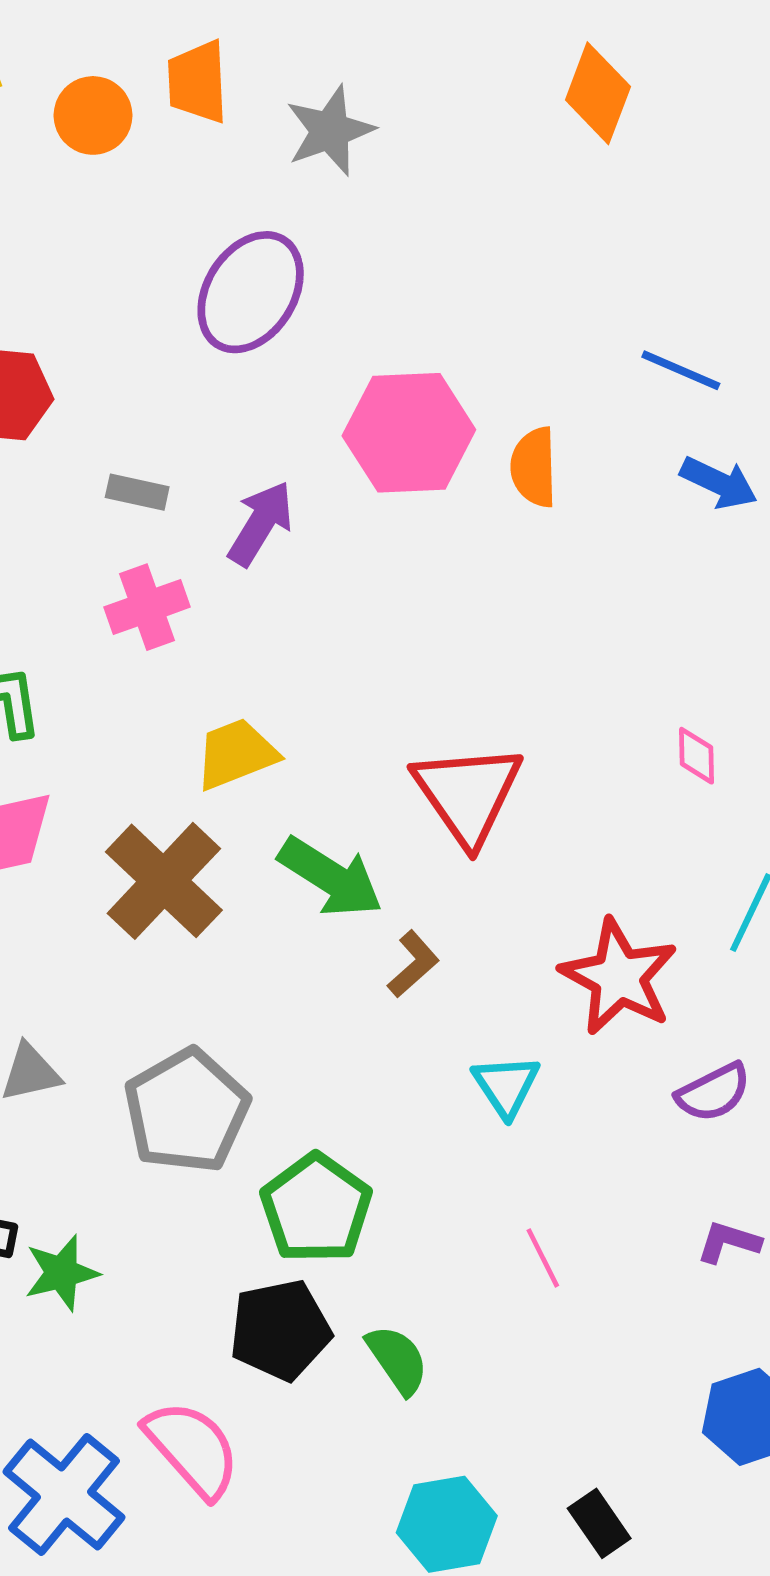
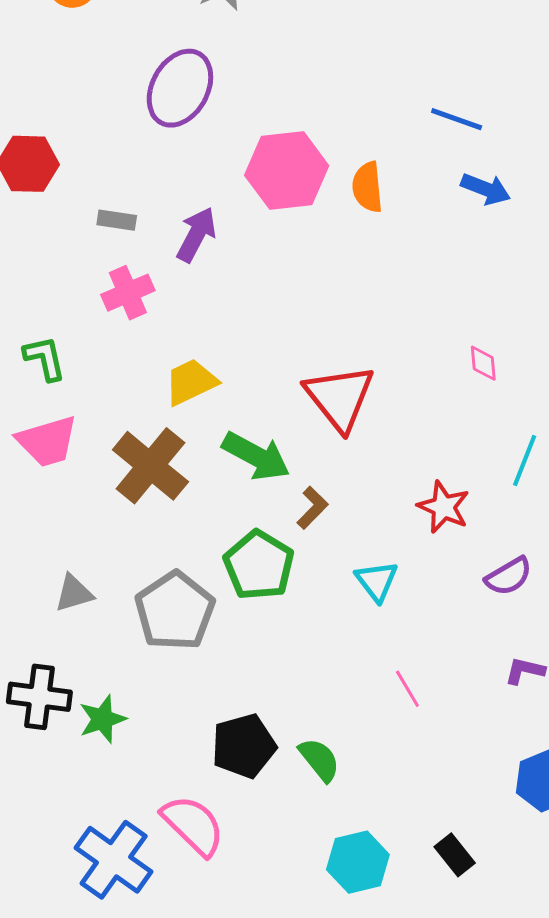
red star: (619, 977) -> (443, 507), size x0.7
green pentagon: (316, 1208) -> (259, 565), moved

